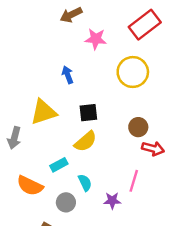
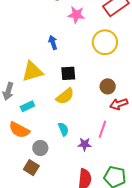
red arrow: (153, 149) -> (119, 104), turned 144
cyan rectangle: (59, 165) -> (27, 106), moved
gray circle: (66, 202) -> (40, 148), moved

